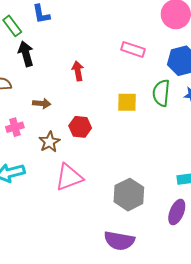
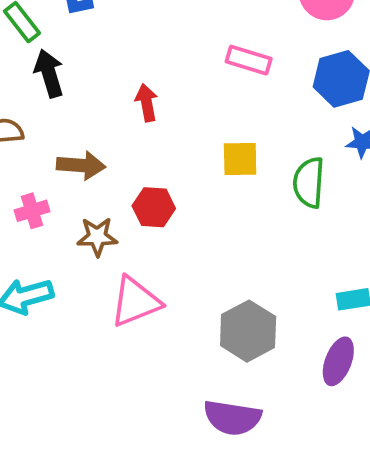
green semicircle: (161, 93) -> (309, 183), moved
brown arrow: (42, 103) -> (81, 165), size x1.4
brown star: (49, 142) -> (97, 237), turned 30

